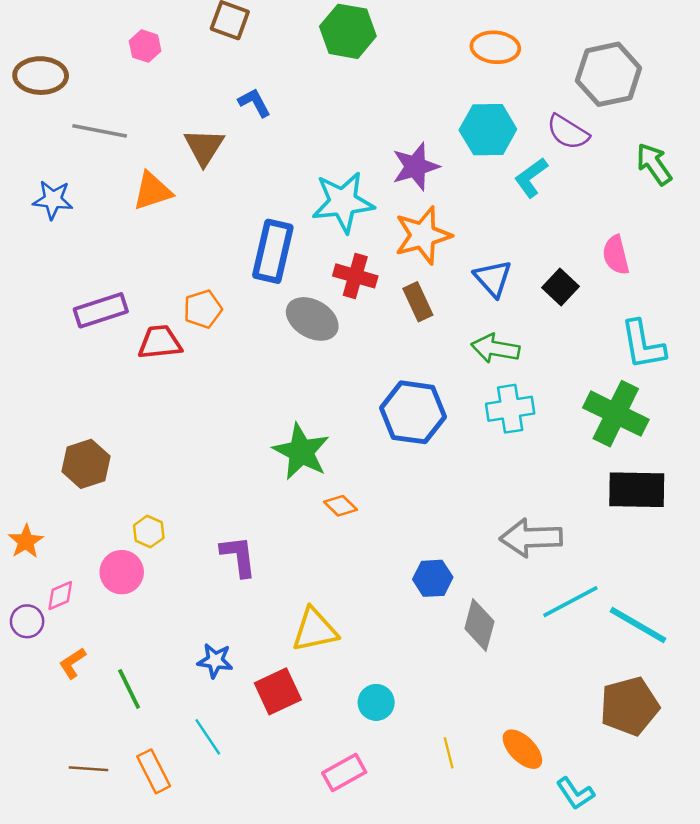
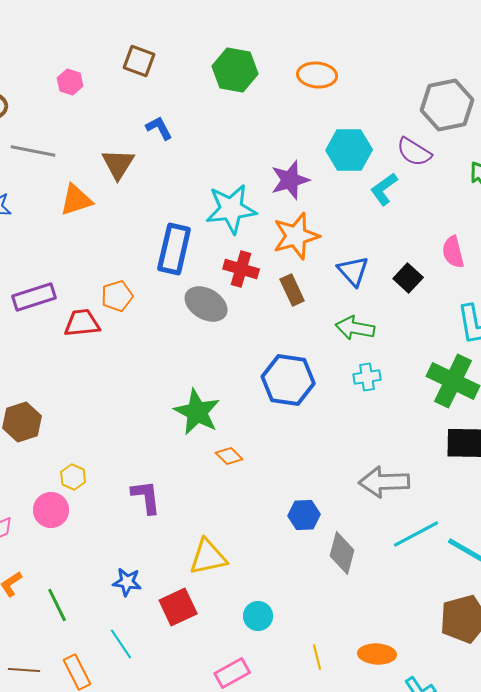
orange ellipse: (495, 47) -> (317, 75), moved
cyan cross: (510, 409) -> (367, 377), size x0.7
orange ellipse: (522, 749) -> (377, 654), turned -42

